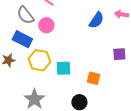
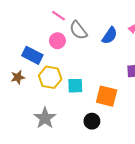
gray semicircle: (25, 15) -> (78, 30), moved
orange square: (93, 78) -> (107, 96), size x1.5

